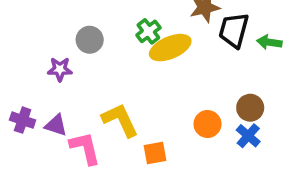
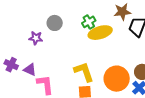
yellow L-shape: (120, 120) -> (84, 72), moved
orange circle: (207, 124) -> (117, 79), size x1.6

